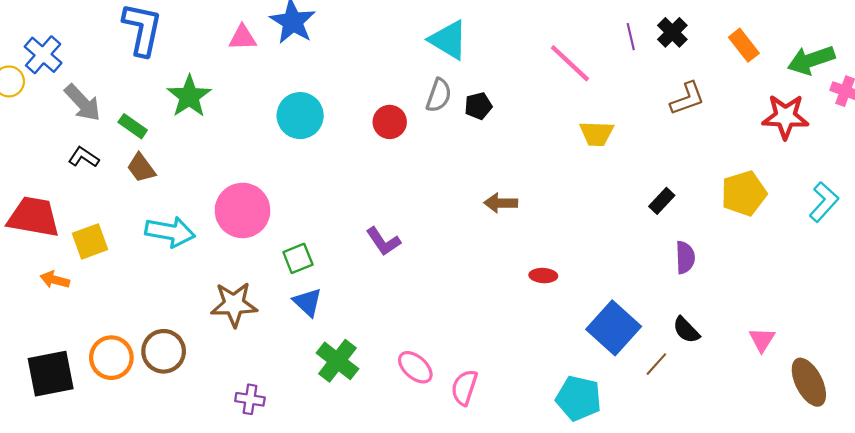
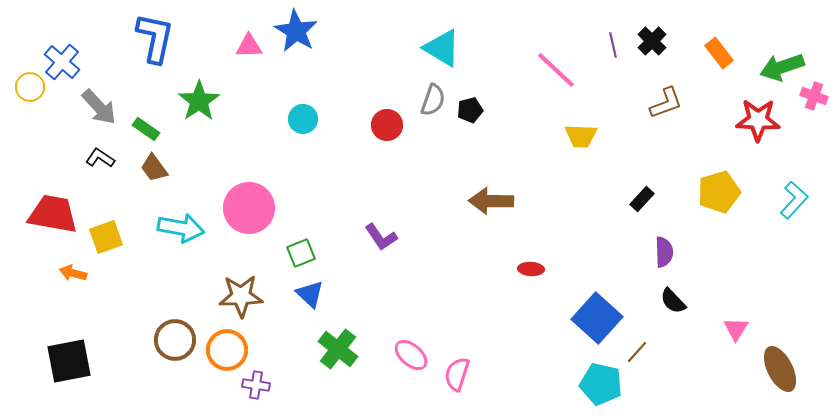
cyan circle: (300, 116) -> (303, 119), size x0.7
brown arrow: (501, 203) -> (491, 201), size x1.4
black semicircle: (686, 330) -> (673, 301), moved
orange circle: (111, 358) -> (227, 350), moved
cyan pentagon: (578, 398) -> (601, 384), moved

